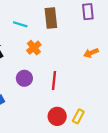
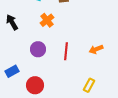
orange arrow: (91, 53) -> (96, 49), moved
red circle: (57, 116) -> (35, 85), moved

